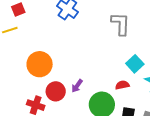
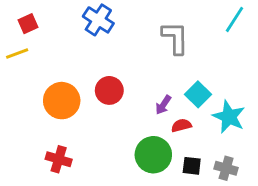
purple arrow: (77, 86) -> (163, 105), moved
red circle: (56, 91) -> (109, 90), moved

